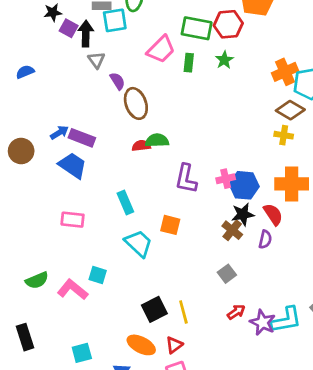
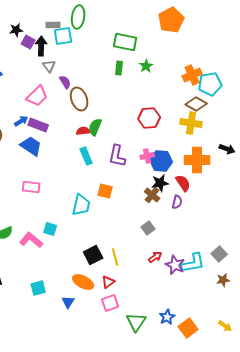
red hexagon: (228, 24) -> (149, 118), moved
pink trapezoid: (161, 49) -> (37, 96), moved
yellow cross: (284, 135) -> (191, 123), size x1.5
green semicircle: (157, 140) -> (95, 127), turned -66
cyan rectangle: (125, 202) -> (86, 156), moved
cyan trapezoid: (139, 243) -> (81, 205), turned 60

